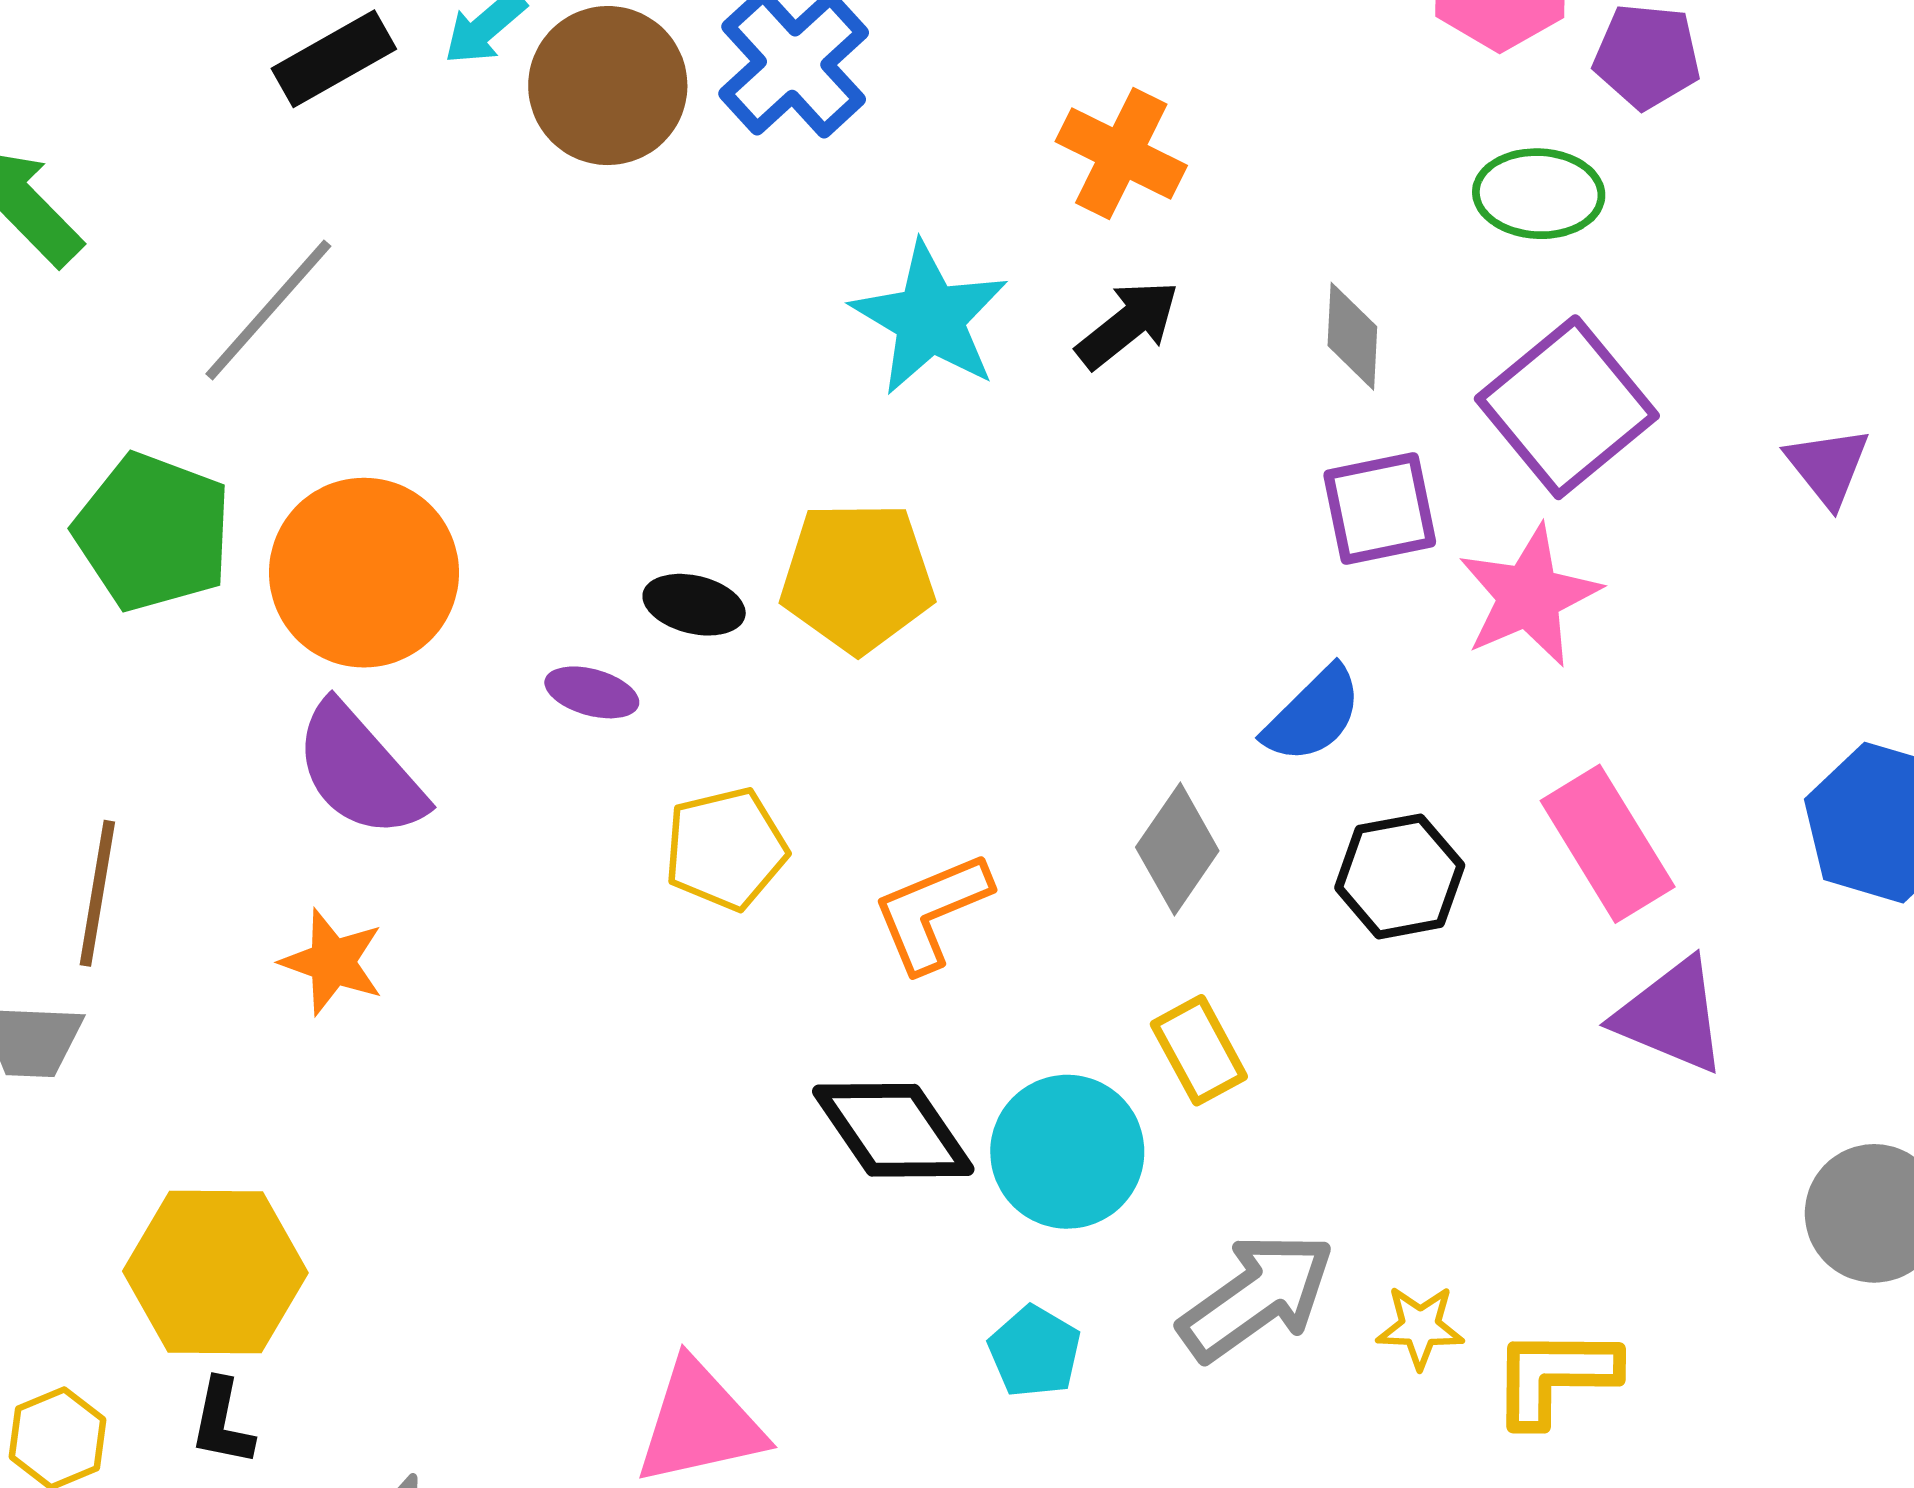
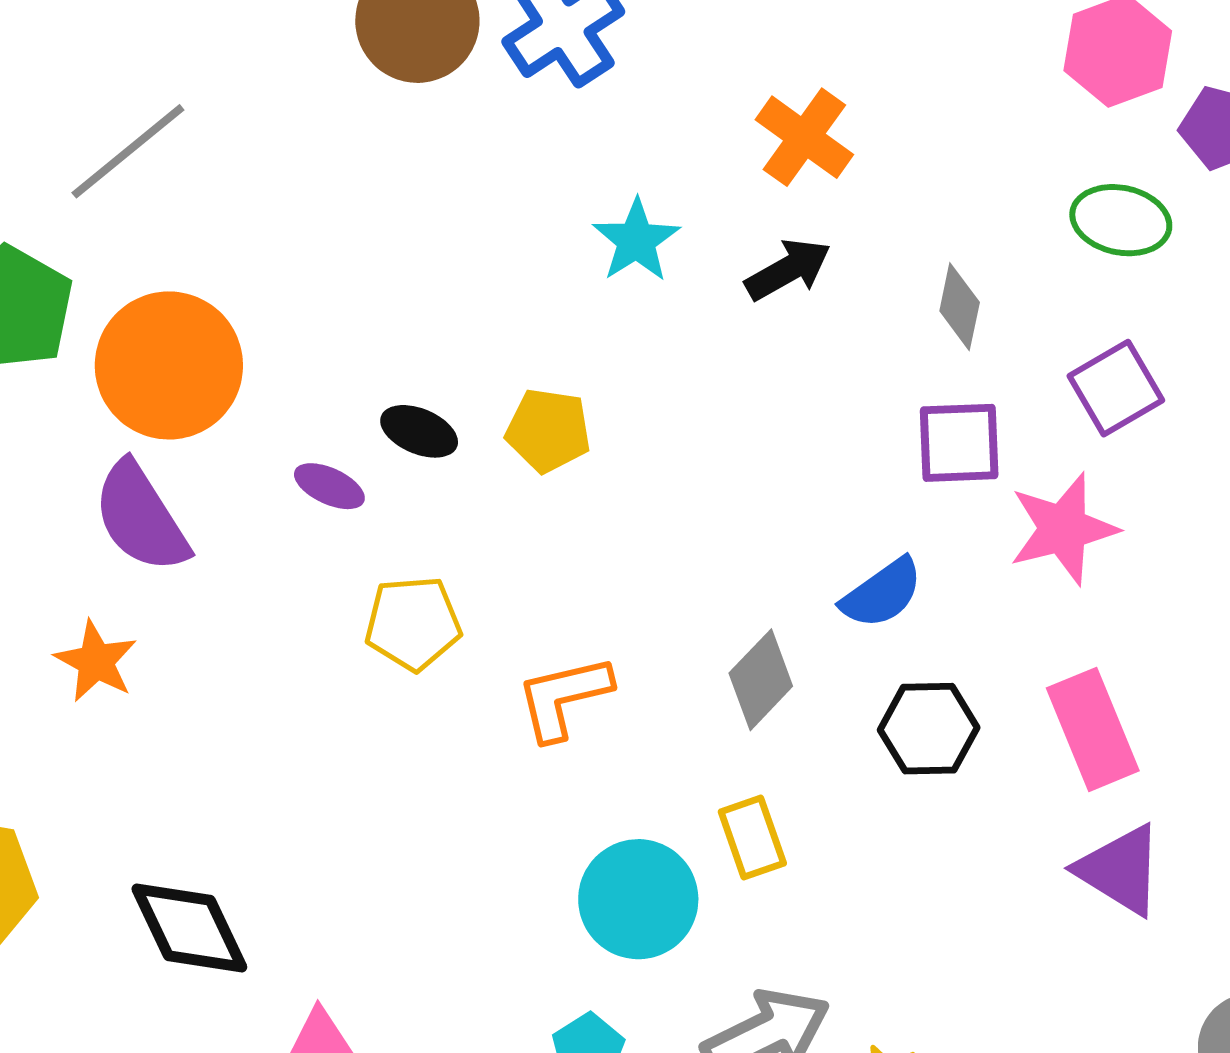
cyan star: (930, 319) -> (636, 240), size x0.7
purple square: (1567, 407) -> (1116, 388), size x0.7
yellow pentagon: (857, 577) -> (548, 430), size x0.7
black diamond: (893, 1130) -> (189, 928), moved

